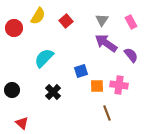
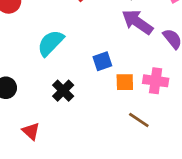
brown line: (107, 113) -> (139, 120), turned -35
red triangle: (22, 123) -> (31, 131), moved

